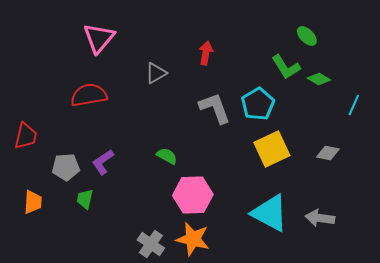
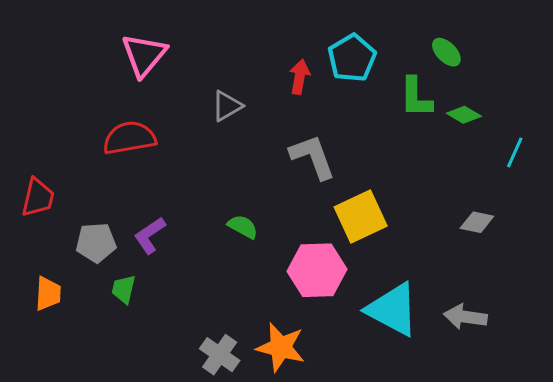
green L-shape: (286, 67) -> (416, 97), turned 32
cyan pentagon: (258, 104) -> (352, 58), moved
yellow square: (272, 149) -> (361, 216), moved
pink hexagon: (193, 195) -> (317, 270), moved

